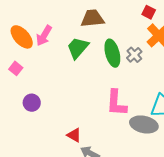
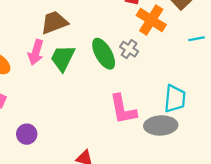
brown trapezoid: (92, 18) -> (54, 22), moved
pink arrow: (44, 36) -> (36, 52), moved

